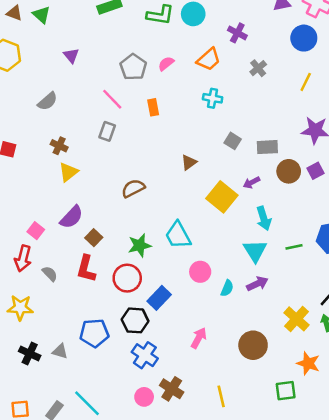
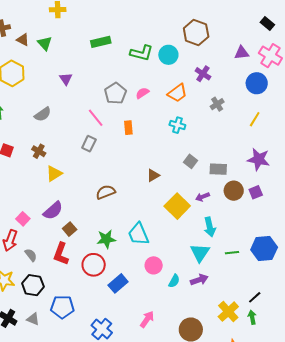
brown cross: (59, 146) -> (39, 151), moved
black hexagon: (135, 320) -> (33, 285), moved

